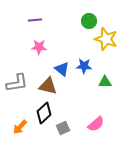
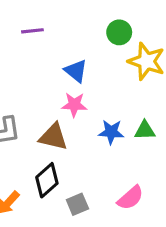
pink star: (39, 47) -> (74, 105), moved
blue star: (84, 66) -> (111, 132), moved
blue triangle: (62, 69) -> (76, 71), moved

